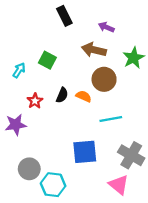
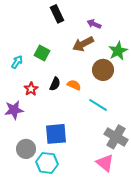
brown arrow: (94, 50) -> (83, 44), turned -40
brown circle: (104, 79) -> (103, 70), moved
cyan line: (111, 119) -> (98, 105), turned 42
blue square: (85, 152) -> (56, 134), moved

